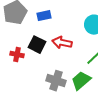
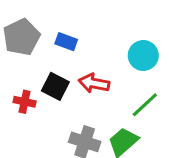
blue rectangle: (44, 16) -> (66, 42), turned 32

